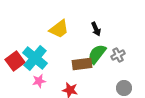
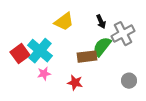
gray cross: (118, 55) -> (123, 34), moved, size x1.6

